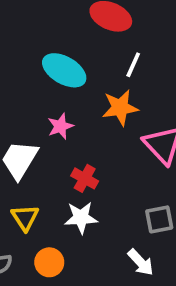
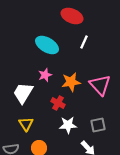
orange star: (120, 108) -> (71, 82), moved
white star: (81, 218) -> (68, 125), moved

